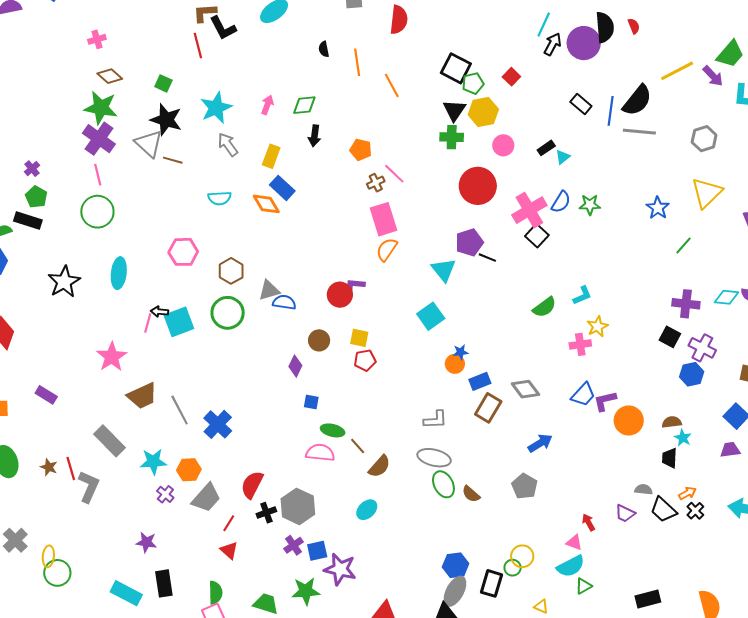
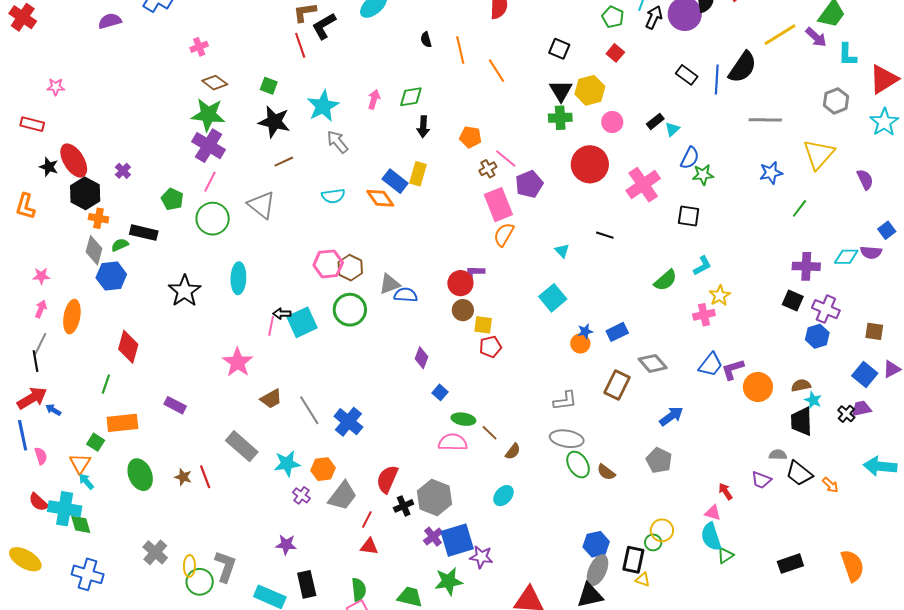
black L-shape: (223, 28) -> (324, 26), turned 92
black square: (456, 68) -> (559, 49), size x0.7
green pentagon: (473, 83) -> (613, 17), moved, turned -30
gray line: (639, 132) -> (765, 120), moved
gray hexagon: (704, 139) -> (836, 101), moved
gray triangle: (149, 144) -> (261, 205), moved
yellow rectangle: (271, 156) -> (418, 174), moved
brown line: (173, 160) -> (284, 162), turned -36
purple cross: (32, 169) -> (123, 171), moved
pink line: (98, 175) -> (210, 182), turned 45
green pentagon: (36, 197) -> (172, 199), moved
blue semicircle: (561, 202) -> (690, 158), moved
blue star: (658, 208) -> (771, 173), turned 30
black square: (537, 236) -> (689, 216), moved, turned -30
purple pentagon: (469, 242) -> (529, 184), moved
pink hexagon: (183, 252) -> (328, 264), moved
cyan triangle: (444, 270) -> (562, 251), size x0.6
brown circle: (319, 340) -> (463, 310), moved
blue rectangle: (480, 381) -> (617, 332), moved
brown trapezoid: (142, 396) -> (271, 399), size x0.7
blue square: (311, 402) -> (440, 392), turned 35
black trapezoid: (670, 458) -> (801, 421), size x1.4
brown semicircle: (379, 466) -> (513, 451), size x0.7
gray L-shape: (89, 487) -> (225, 566), moved
orange arrow: (687, 493) -> (830, 485), moved, turned 78
black cross: (695, 511) -> (846, 414), moved
red triangle: (229, 550) -> (369, 546), turned -30
blue square: (317, 551) -> (457, 540), size x1.6
cyan semicircle: (571, 566) -> (711, 537), turned 104
purple star: (340, 569) -> (481, 557), size x0.7
yellow triangle: (541, 607) -> (643, 580), moved

